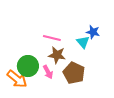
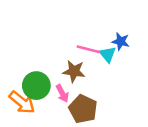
pink line: (52, 38) -> (88, 49), moved
brown pentagon: (74, 73) -> (83, 109), moved

